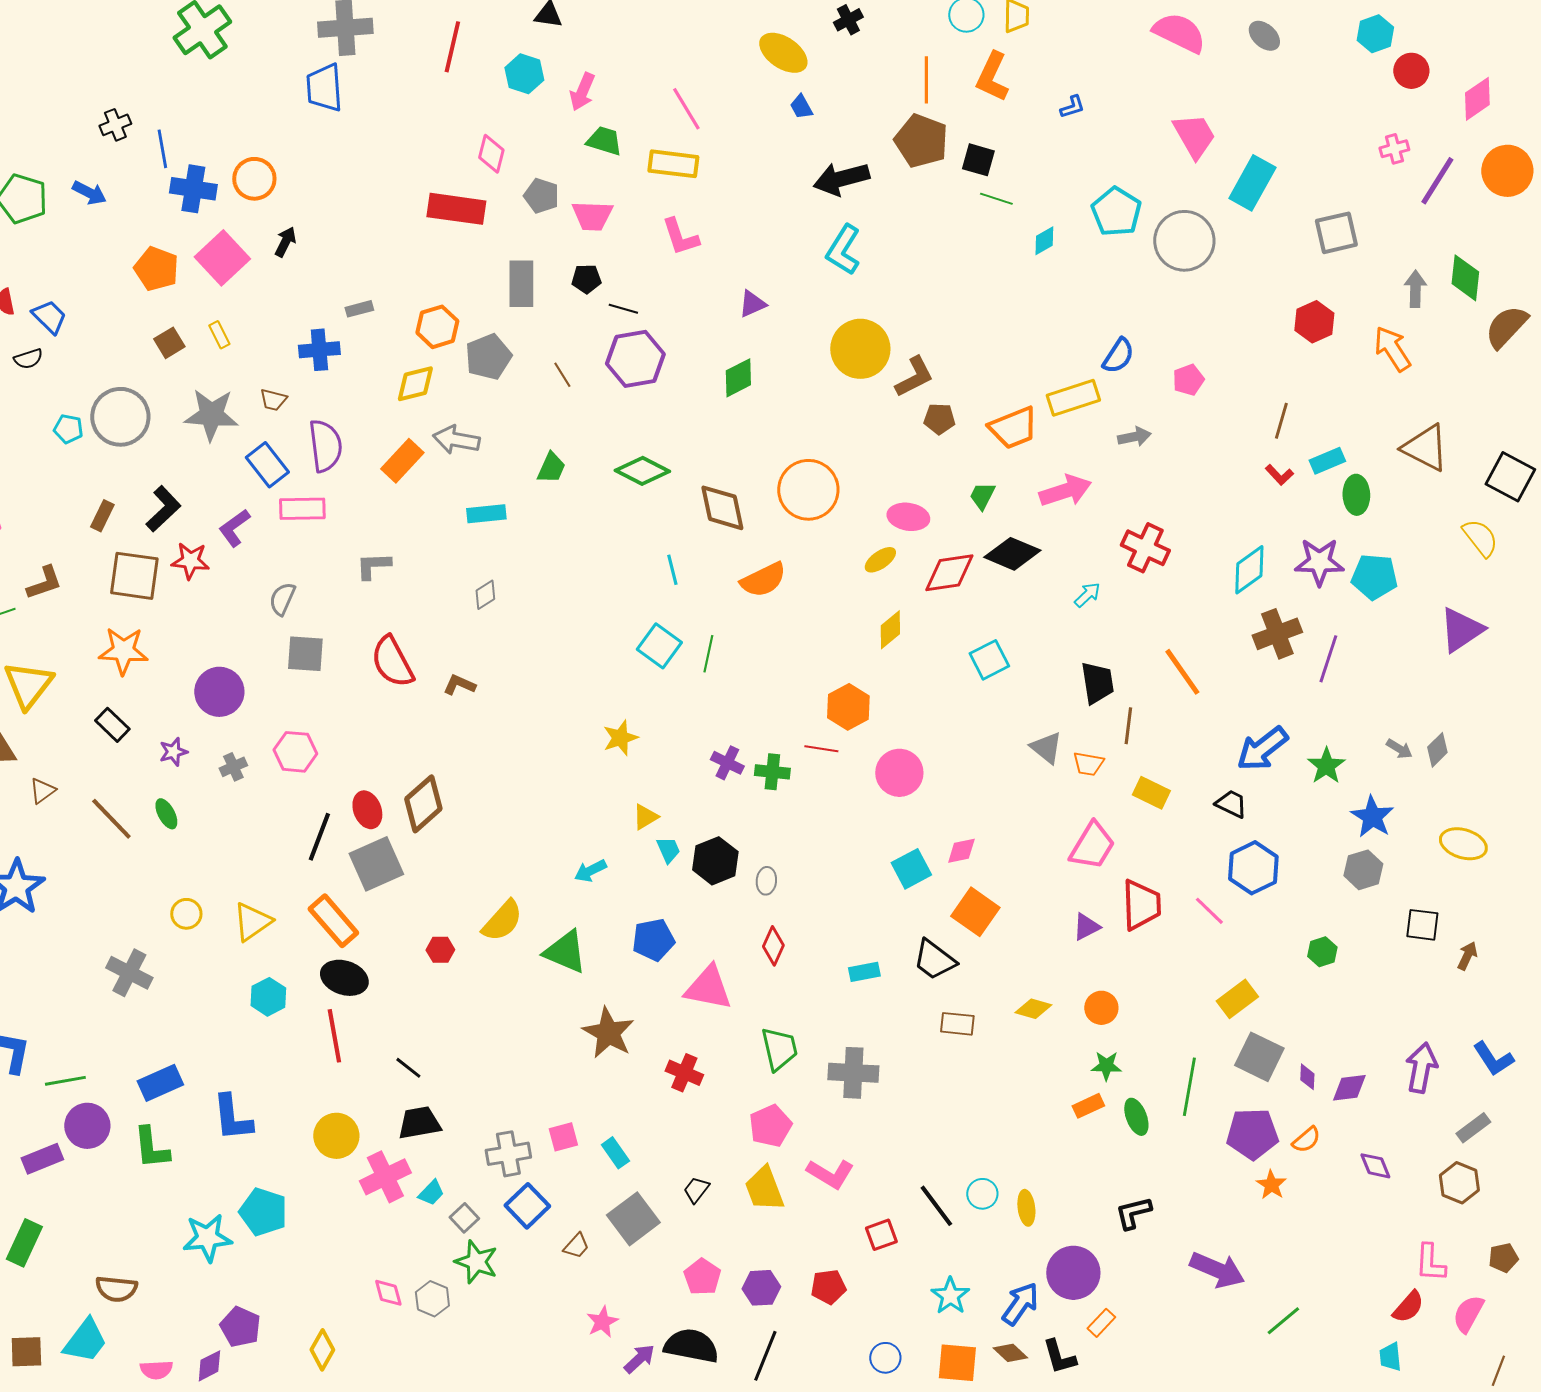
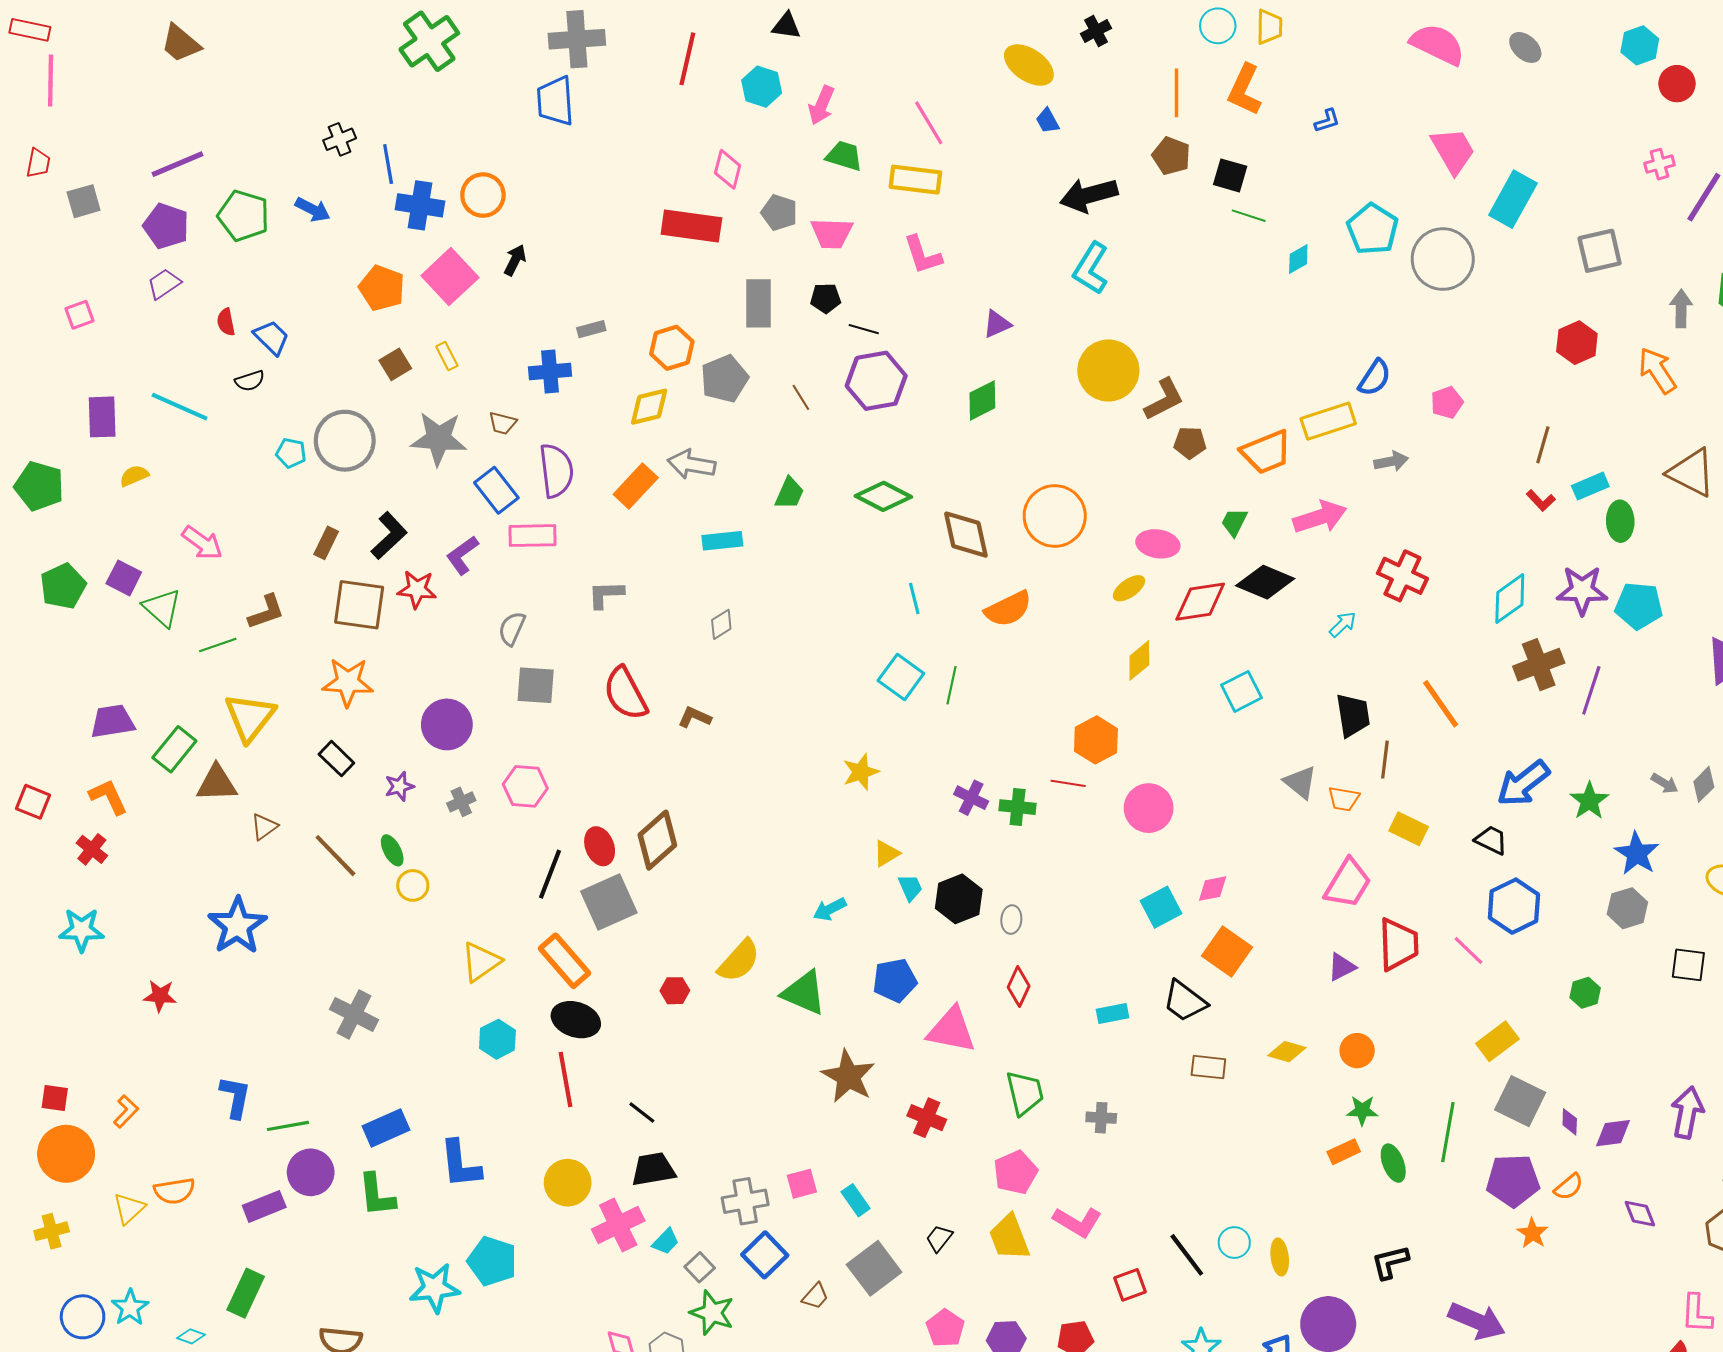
brown pentagon: (921, 141) -> (1171, 156), size x0.7
yellow circle: (186, 914) -> (413, 885), moved
gray cross: (853, 1073) -> (1101, 1118), size x0.6

